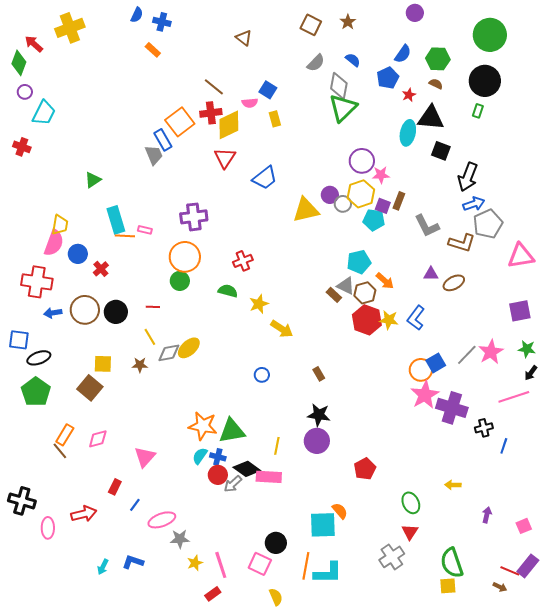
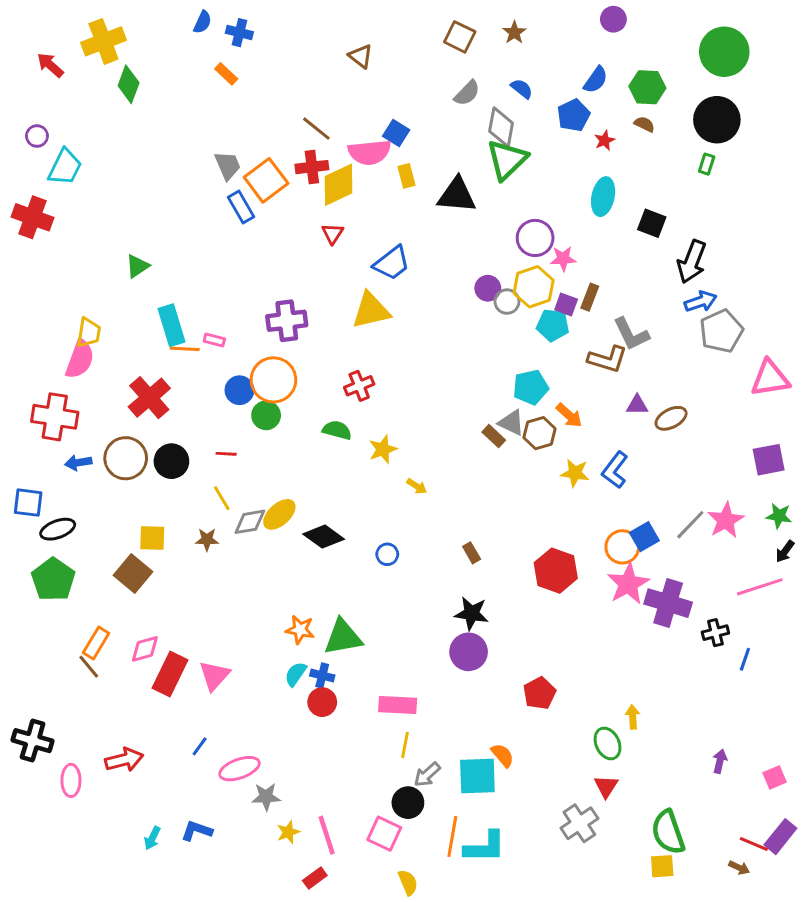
green diamond: (19, 63) -> (129, 84), moved
pink semicircle: (250, 103) -> (370, 152), size x1.8
black triangle: (431, 118) -> (457, 195), moved
red cross: (22, 147) -> (33, 217), size x1.5
gray trapezoid: (154, 155) -> (228, 166), moved
red triangle: (225, 158) -> (333, 234), size x0.7
yellow triangle: (306, 210) -> (371, 310), moved
brown L-shape: (462, 243) -> (608, 359), moved
blue circle: (78, 254) -> (239, 390), moved
red cross: (101, 269) -> (149, 398), size x1.8
red hexagon: (367, 320) -> (556, 571), moved
yellow arrow: (282, 329) -> (417, 486), size x0.6
orange star: (203, 426) -> (300, 630), size x0.7
yellow line: (277, 446) -> (405, 745), moved
black diamond: (247, 469) -> (324, 537), moved
gray arrow: (233, 484) -> (427, 775), moved
yellow arrow: (453, 485) -> (633, 717), moved, turned 84
red rectangle: (115, 487) -> (170, 674), moved, size x1.8

